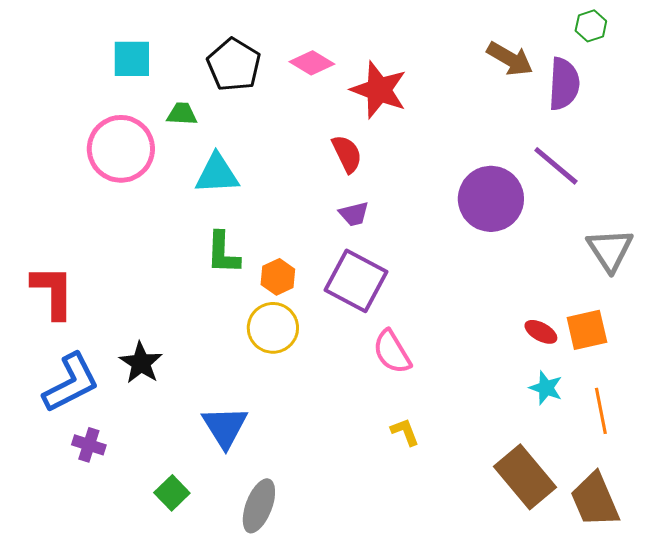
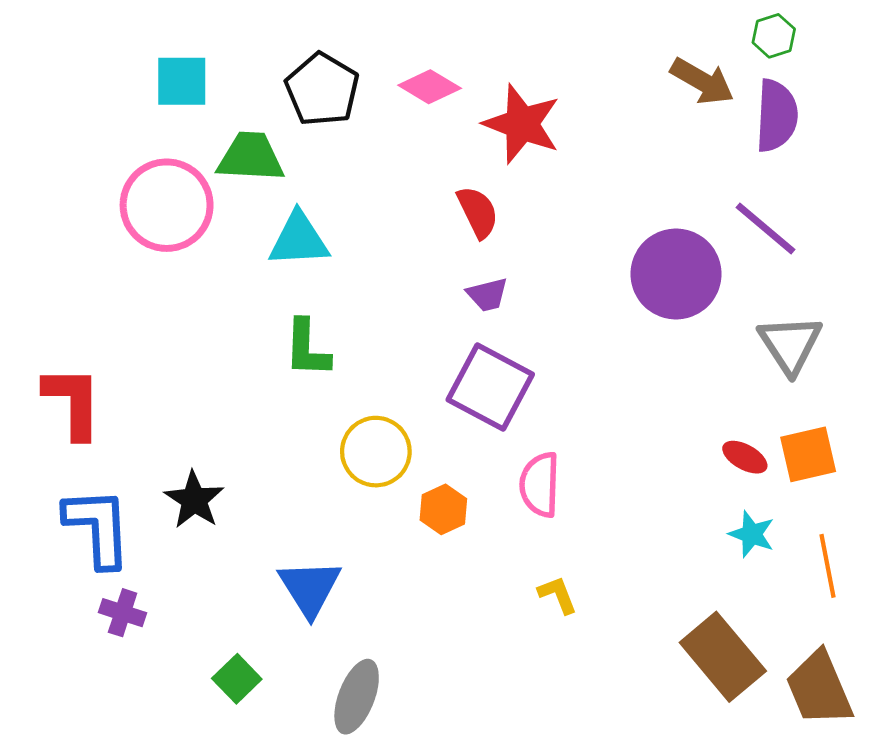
green hexagon: (591, 26) -> (774, 36), moved
green trapezoid: (182, 114) -> (251, 157), size x1.6
gray triangle: (610, 250) -> (790, 344), moved
orange hexagon: (278, 277) -> (443, 509), moved
pink semicircle: (392, 352) -> (540, 485), turned 33
blue L-shape: (71, 383) -> (98, 527), turned -66

